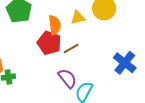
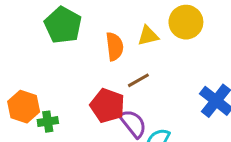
red pentagon: (49, 43) -> (107, 106), moved

